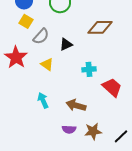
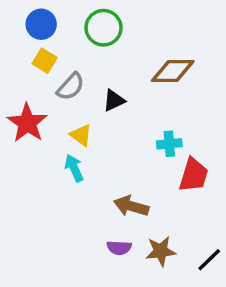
cyan cross: (89, 69) -> (169, 144), moved
red trapezoid: (112, 87) -> (194, 175), turned 65
cyan arrow: (43, 100) -> (74, 168), moved

